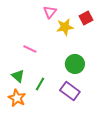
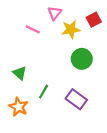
pink line: (30, 49) -> (33, 29), moved
green circle: (75, 64) -> (82, 59), moved
green triangle: (18, 76) -> (20, 73), moved

